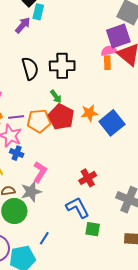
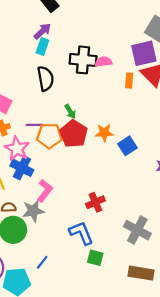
cyan rectangle: (38, 12) -> (42, 46), moved
pink semicircle: (109, 51) -> (103, 62), moved
black cross: (62, 66) -> (83, 60), moved
purple line: (16, 117) -> (35, 125), moved
blue square: (112, 123) -> (127, 146), size x0.7
blue cross: (17, 153) -> (22, 168), size x1.5

